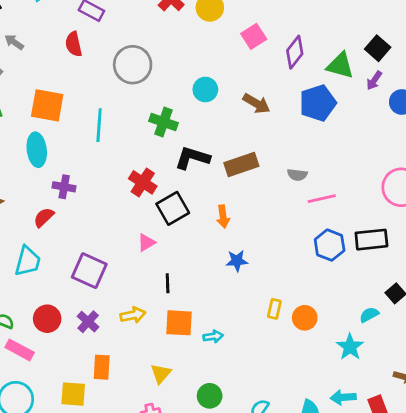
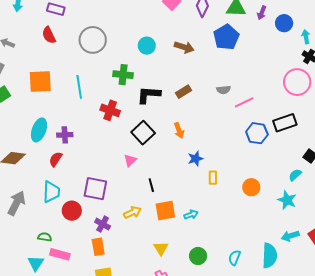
cyan ellipse: (37, 150) -> (39, 130), moved, turned 40
brown rectangle: (241, 165) -> (183, 92), size x0.7
red cross: (143, 182) -> (110, 110), moved
yellow rectangle: (274, 309) -> (213, 178), moved
red circle: (47, 319) -> (72, 211), moved
orange rectangle: (102, 367) -> (98, 247), moved

